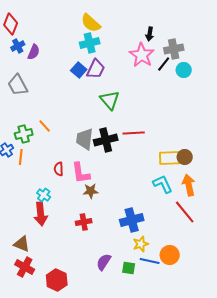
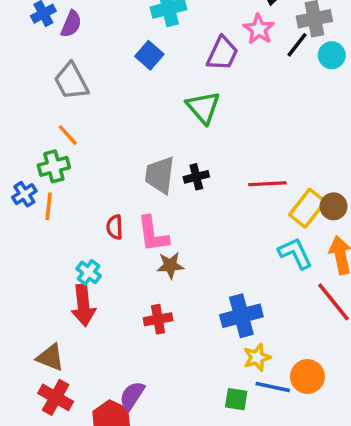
pink star: (142, 55) -> (259, 29), size x0.7
purple trapezoid: (96, 69) -> (222, 53), moved
gray trapezoid: (18, 85) -> (71, 81), moved
orange line: (45, 126) -> (68, 135), moved
red line: (134, 133) -> (267, 184), moved
black cross: (106, 140) -> (196, 177), size x0.6
yellow rectangle: (170, 158) -> (307, 208), turned -50
purple semicircle: (104, 262) -> (132, 396), moved

